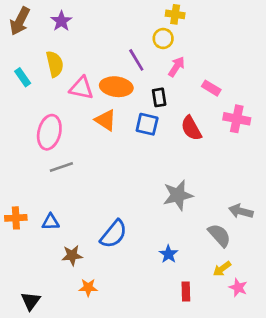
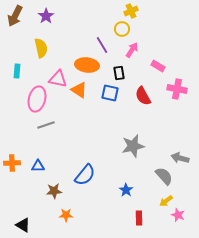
yellow cross: (175, 14) -> (131, 11), turned -32
cyan rectangle: (23, 77) -> (17, 71), moved, turned 40
pink triangle: (81, 88) -> (58, 79), moved
black triangle: (31, 301) -> (23, 225), turned -35

